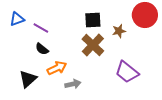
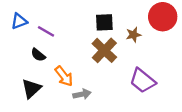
black semicircle: (42, 49) -> (38, 55), moved
orange arrow: (57, 68) -> (64, 76), turned 78

